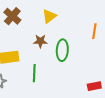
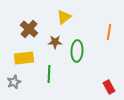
brown cross: (12, 16) -> (29, 29), moved
red rectangle: (94, 86) -> (109, 87), turned 72

